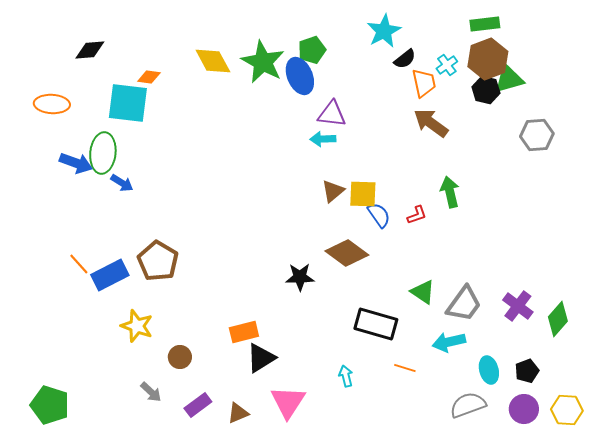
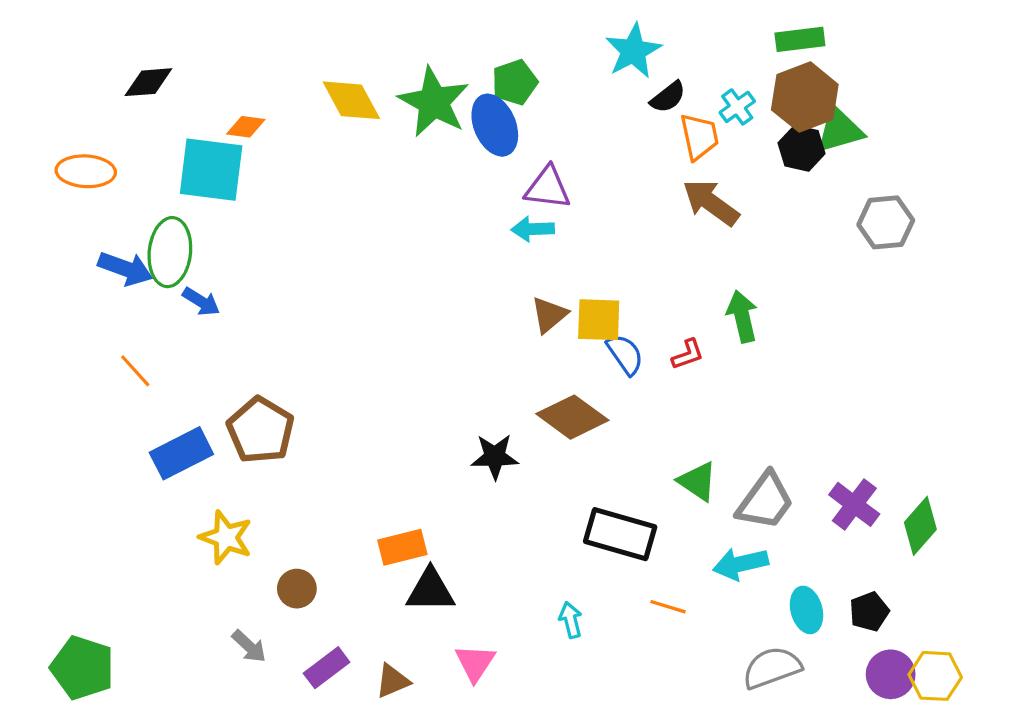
orange line: (79, 264) -> (135, 371), moved
black triangle: (261, 358) -> (430, 590), turned 32
pink triangle: (288, 402) -> (475, 663), size x0.7
purple circle: (524, 409) -> (891, 674), moved

